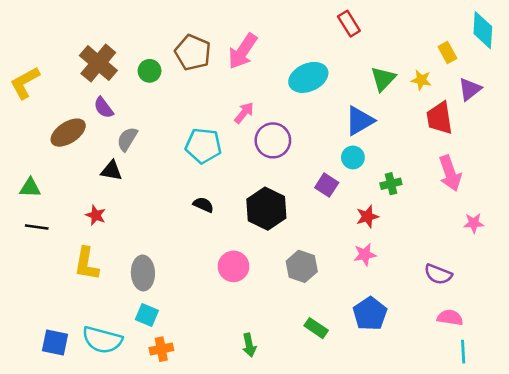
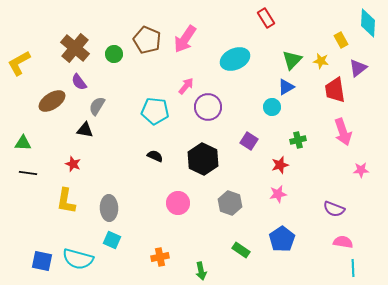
blue triangle: (359, 121) -> (286, 87), moved, size x0.7
cyan circle: (353, 157) -> (272, 107), moved
green arrow: (249, 345) -> (201, 271), moved
orange cross: (161, 349) -> (160, 257), moved

